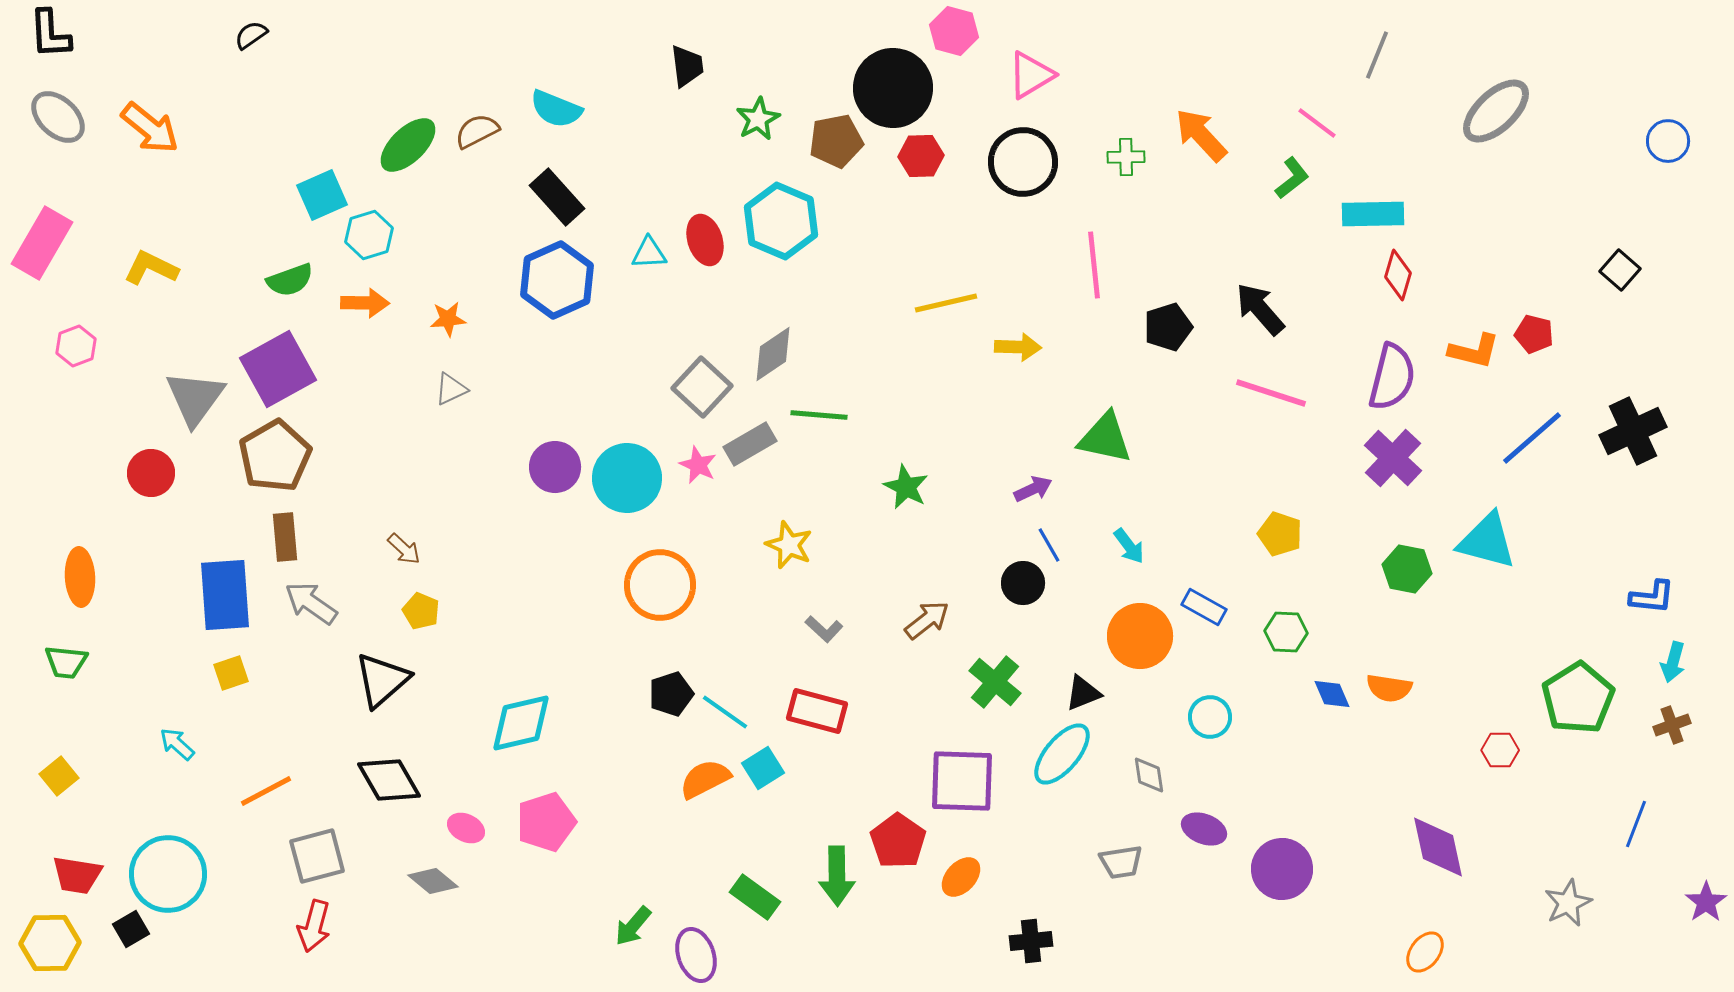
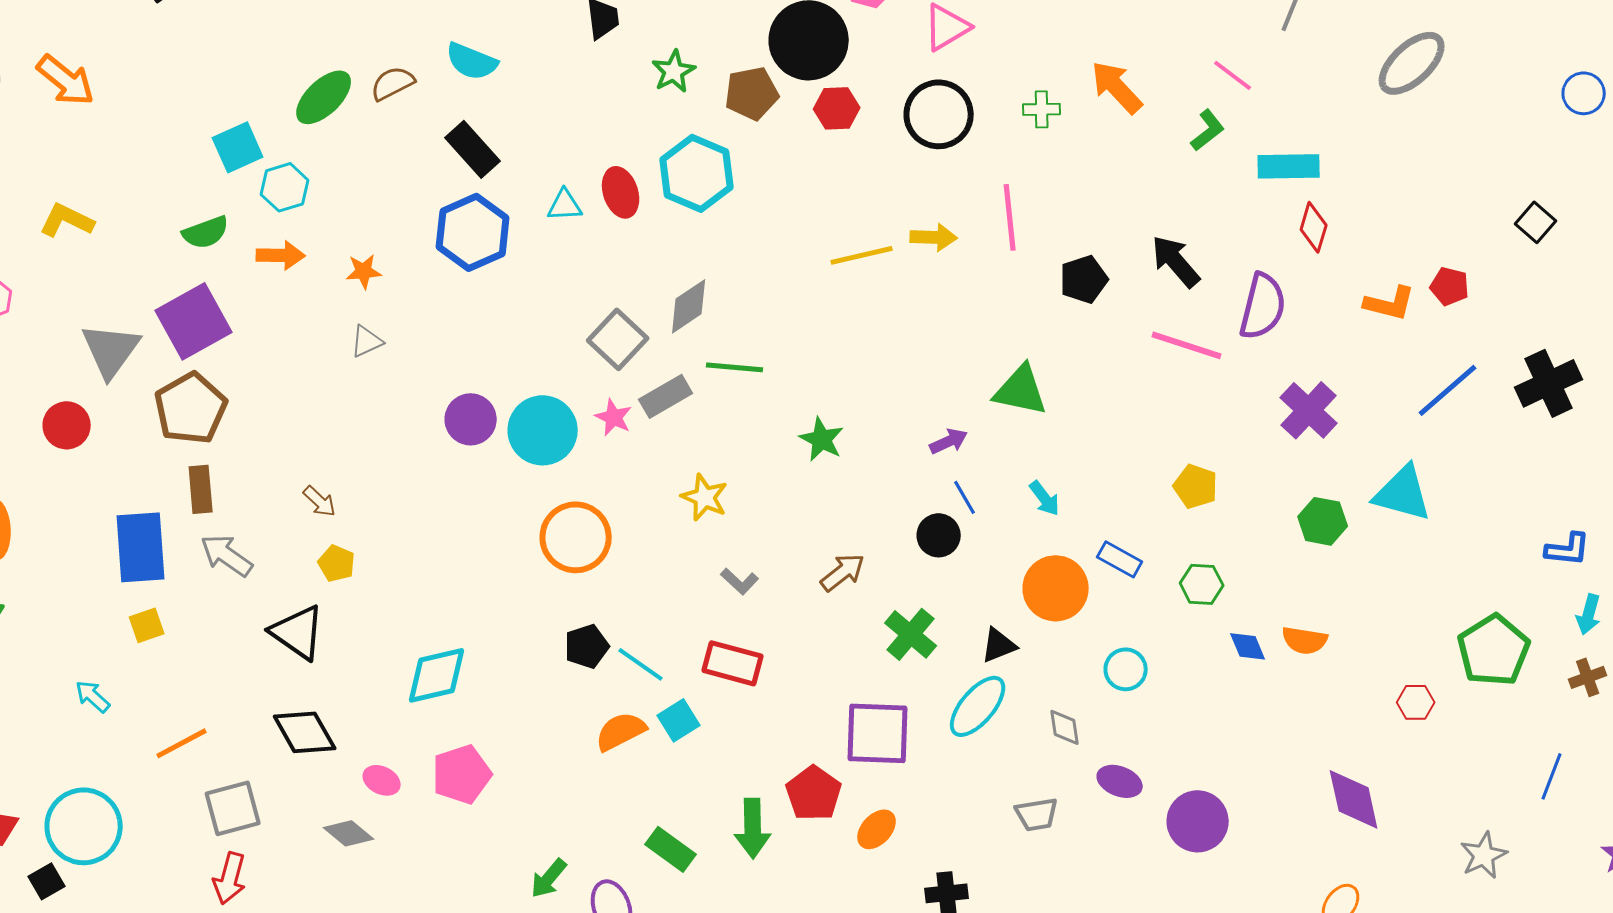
yellow arrow: (1018, 347) -> (934, 237), moved
purple semicircle: (1392, 377) -> (1263, 306), moved
black triangle: (382, 680) -> (298, 632), turned -44

